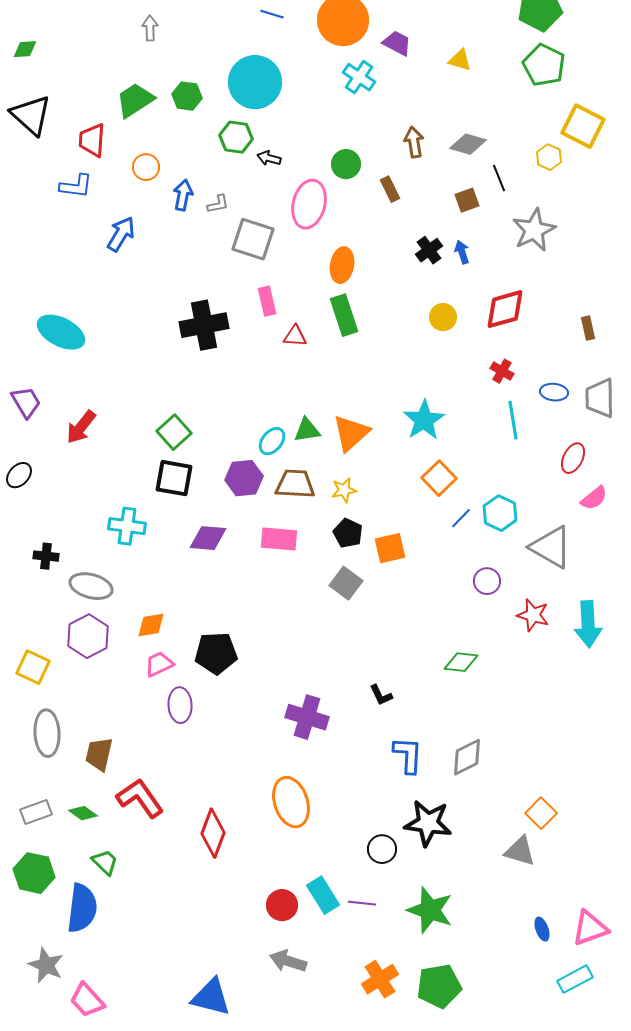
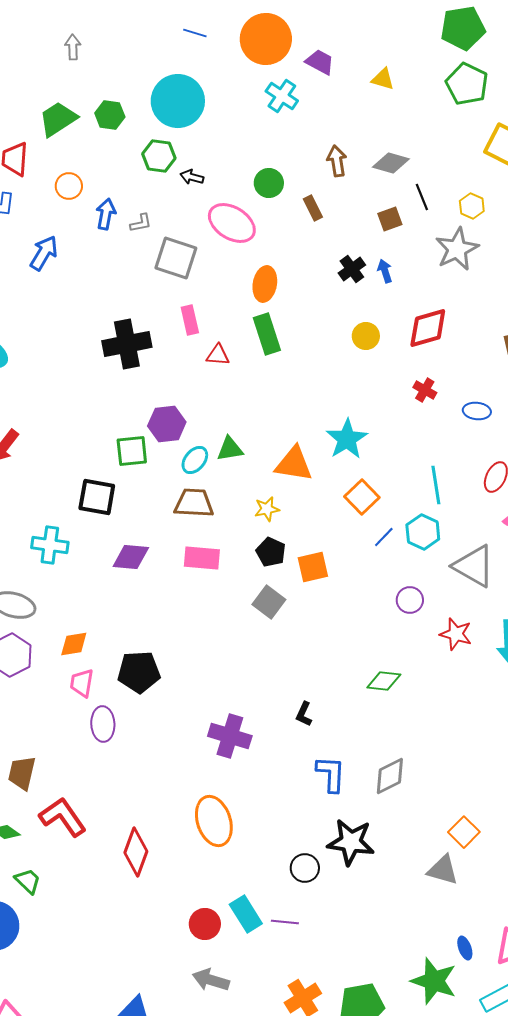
yellow hexagon: (549, 157) -> (472, 206), moved
pink ellipse: (309, 204) -> (232, 223), turned -72
cyan line: (513, 420) -> (436, 485), moved
green square: (174, 432) -> (132, 451), moved, turned 36
orange triangle: (351, 433) -> (294, 464), moved, turned 51
purple hexagon: (244, 478) -> (167, 424), moved
brown trapezoid: (295, 484) -> (194, 503), moved
pink trapezoid: (159, 664) -> (82, 683), turned -56
black L-shape: (381, 695) -> (304, 714), turned 50
green star: (430, 910) -> (434, 981), moved

